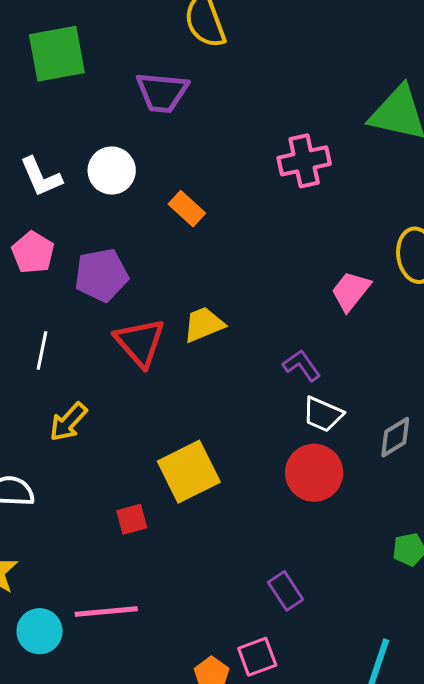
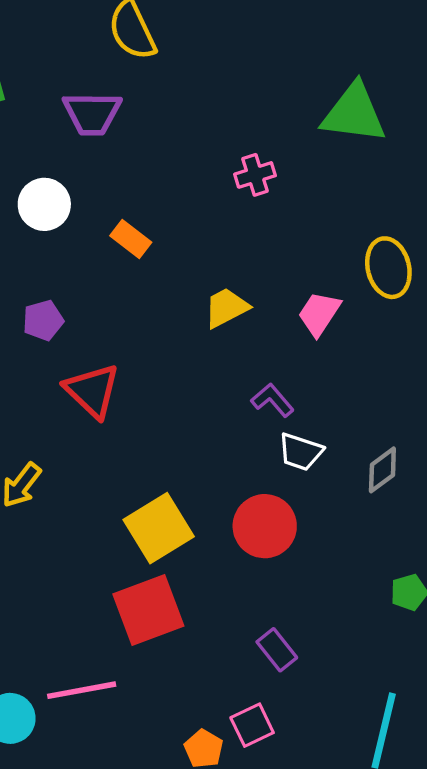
pink cross: (304, 161) -> (255, 175), size x0.7
purple pentagon: (101, 275) -> (43, 320), size x0.7
yellow trapezoid: (204, 324) -> (226, 308), moved
red circle: (314, 473) -> (265, 526), moved
red square: (132, 519) -> (148, 610), moved, size x2.0

